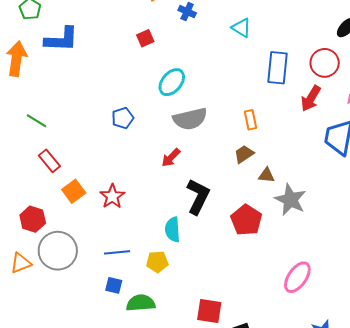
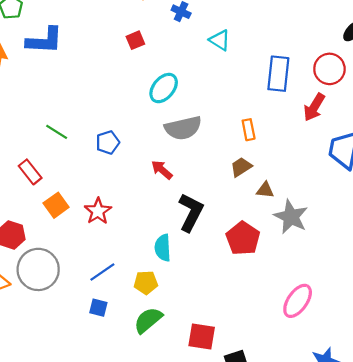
cyan triangle: (241, 28) -> (220, 40), moved
blue pentagon: (123, 118) -> (108, 142), moved
green line: (37, 121) -> (57, 132), moved
red arrow: (171, 158) -> (162, 170), turned 85
blue line: (117, 252) -> (102, 272), turned -30
green semicircle: (141, 303) -> (148, 320), moved, turned -36

